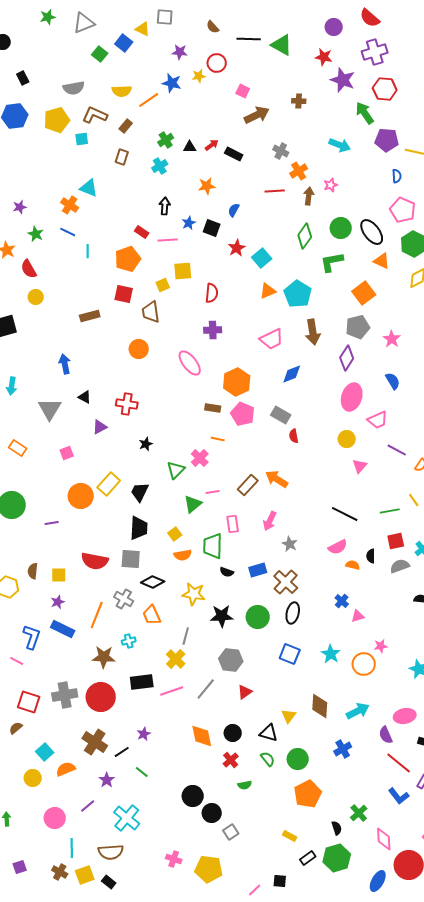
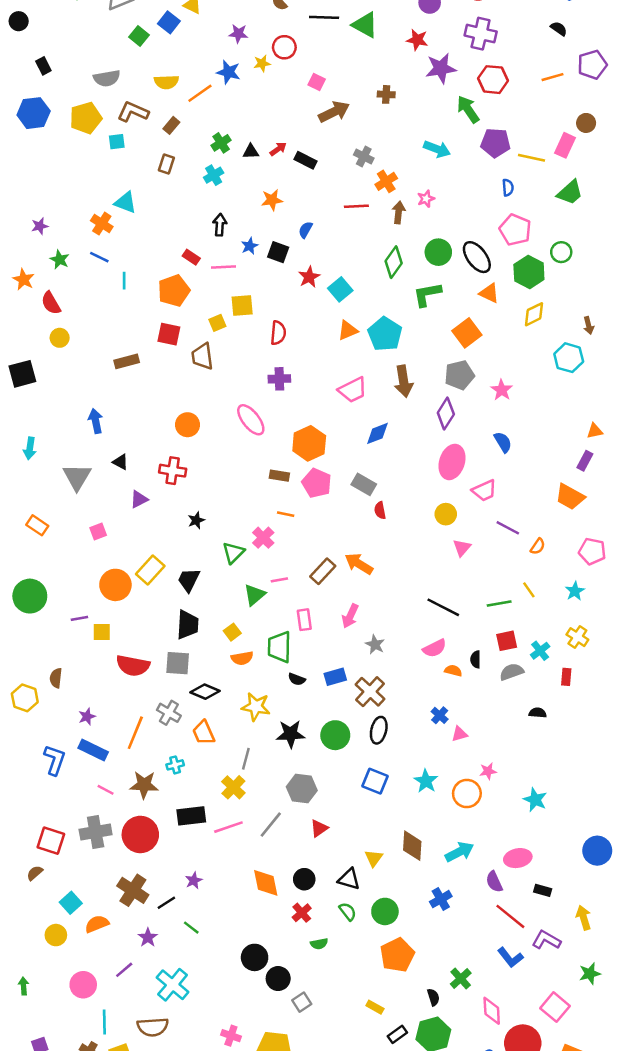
purple cross: (375, 52) -> (481, 34), turned 30
purple star: (343, 80) -> (441, 68), turned -30
orange circle: (139, 349) -> (187, 425), moved
yellow square: (59, 575) -> (102, 632), moved
pink line: (17, 661) -> (106, 790), moved

